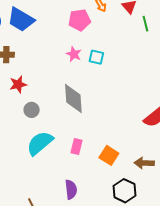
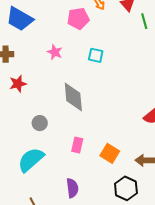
pink star: (74, 54) -> (55, 52), moved
gray circle: (32, 110) -> (40, 123), moved
cyan semicircle: (40, 143) -> (31, 160), moved

